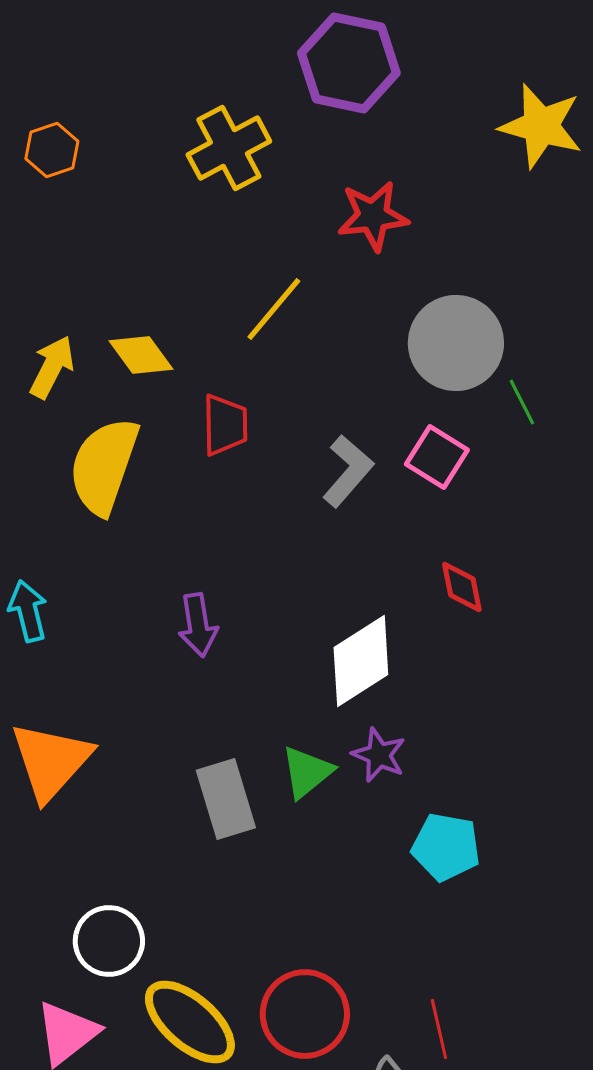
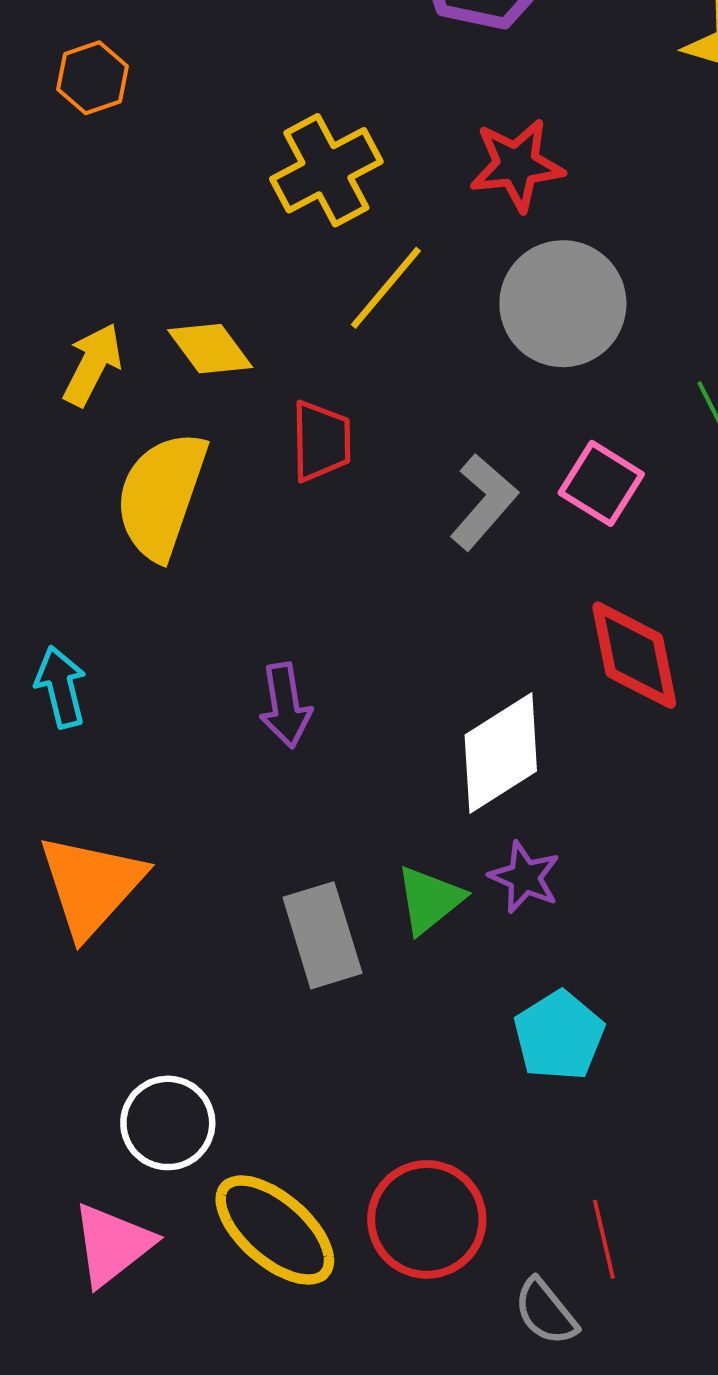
yellow cross: (229, 148) -> (326, 170), moved
gray circle: (456, 343) -> (563, 304), moved
red diamond: (462, 587) -> (634, 655), size x1.6
cyan pentagon: (446, 847) -> (559, 1036), moved, turned 30

